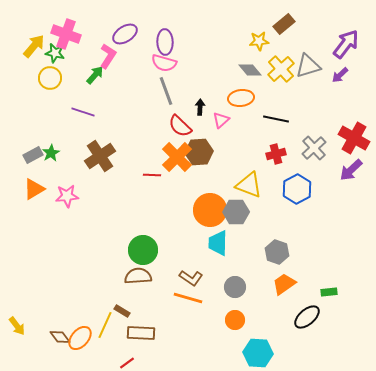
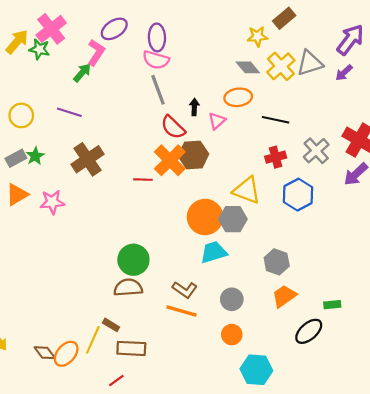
pink cross: (66, 34) -> (51, 29), turned 32
yellow circle: (50, 78) -> (21, 115), moved
cyan trapezoid: (218, 243) -> (214, 252), turned 72

